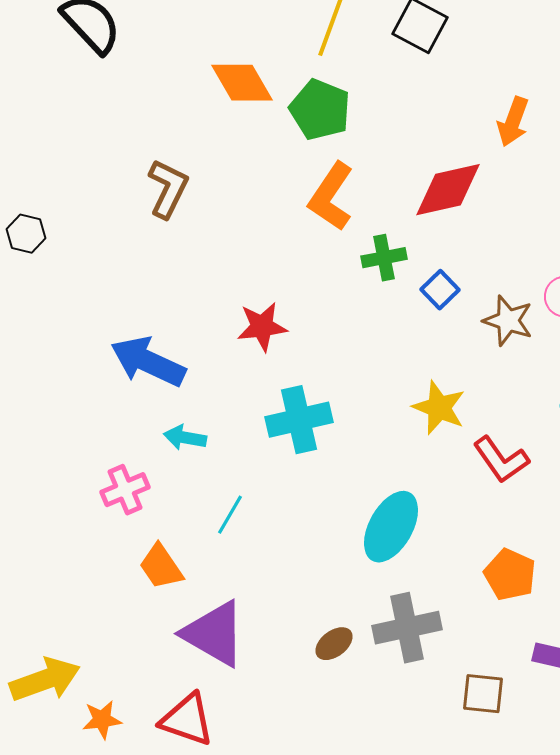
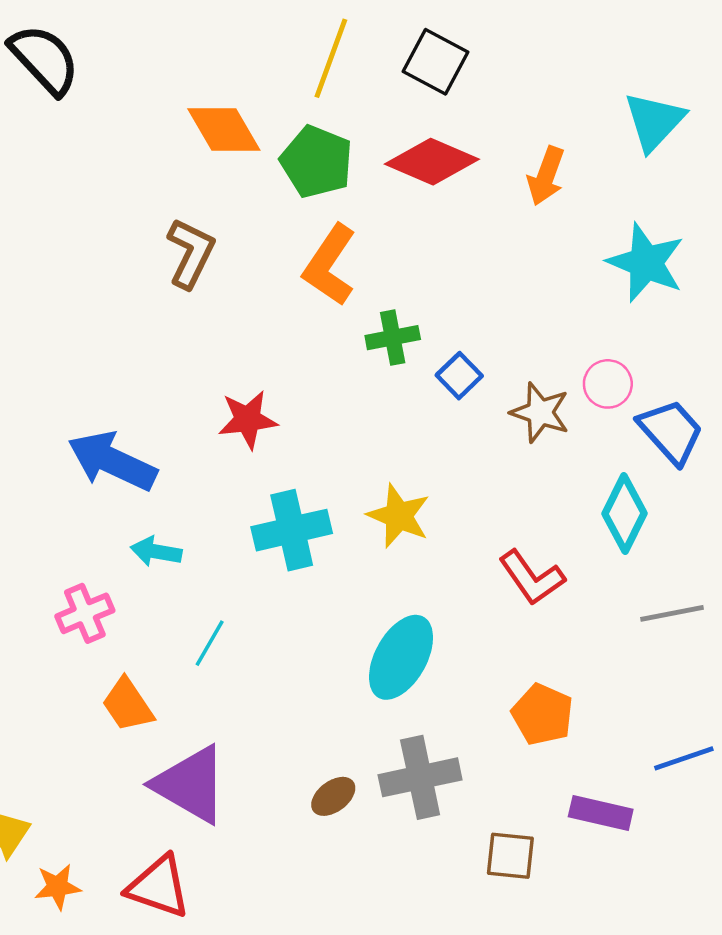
brown L-shape: (168, 189) -> (191, 253), moved
red diamond: (448, 190) -> (432, 162), moved, turned 36
yellow star: (439, 408) -> (399, 516), moved

